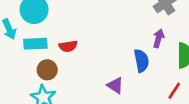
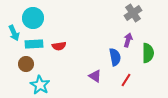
brown circle: (47, 70) -> (26, 64), moved
red line: (174, 91) -> (126, 80), moved

